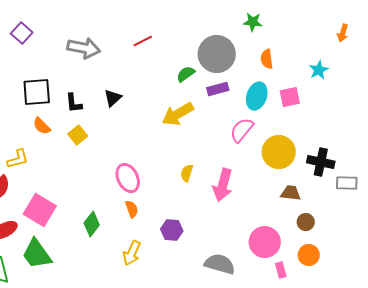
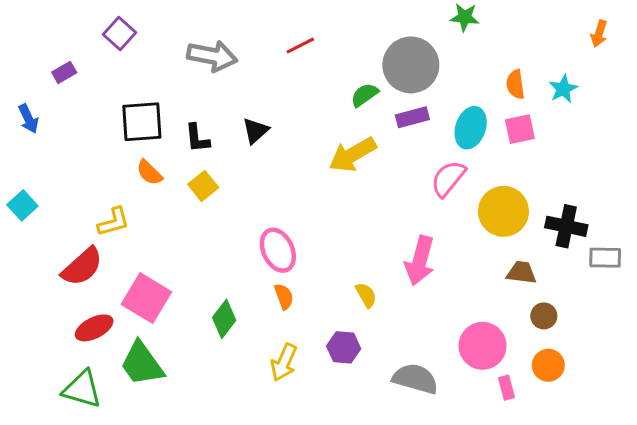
orange semicircle: (267, 59) -> (515, 84), moved
yellow semicircle: (187, 173) -> (366, 295), moved, turned 132
purple hexagon: (172, 230) -> (344, 347), moved

